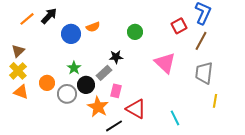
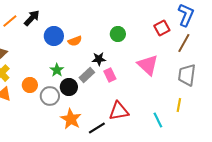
orange semicircle: (93, 27) -> (75, 41), moved
pink rectangle: (116, 91) -> (110, 75), moved, turned -40
yellow line: (215, 101) -> (179, 105), moved
orange star: (98, 107) -> (71, 119), moved
red triangle: (136, 109) -> (119, 111), turned -40

